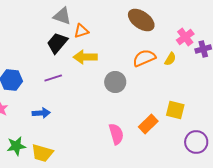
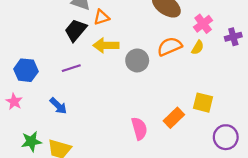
pink cross: (185, 37) -> (203, 24), moved
gray circle: (115, 82) -> (137, 60), moved
blue arrow: (41, 113) -> (58, 106), turned 48

